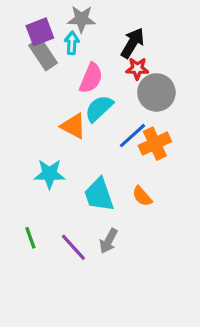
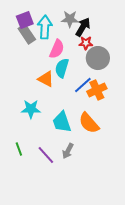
gray star: (81, 19) -> (70, 19), moved
cyan arrow: (72, 43) -> (45, 27), size x1.6
cyan semicircle: (99, 108) -> (62, 68), turned -30
orange semicircle: (142, 196) -> (89, 123), size x1.6

